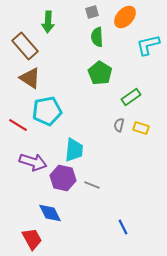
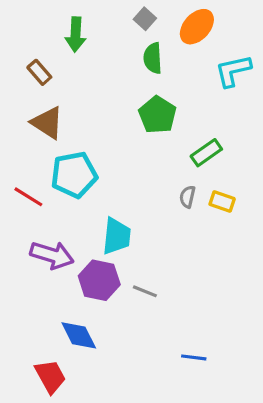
gray square: (92, 12) -> (145, 19), turned -32
brown rectangle: (25, 46) -> (39, 72), size x0.6
blue line: (123, 227) -> (194, 357), turned -56

